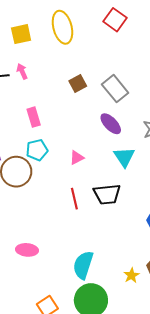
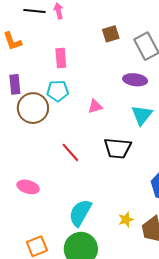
purple ellipse: (111, 124) -> (135, 80), turned -50
red line: (74, 199) -> (70, 152), moved, turned -40
yellow star: (131, 275) -> (126, 220), moved

